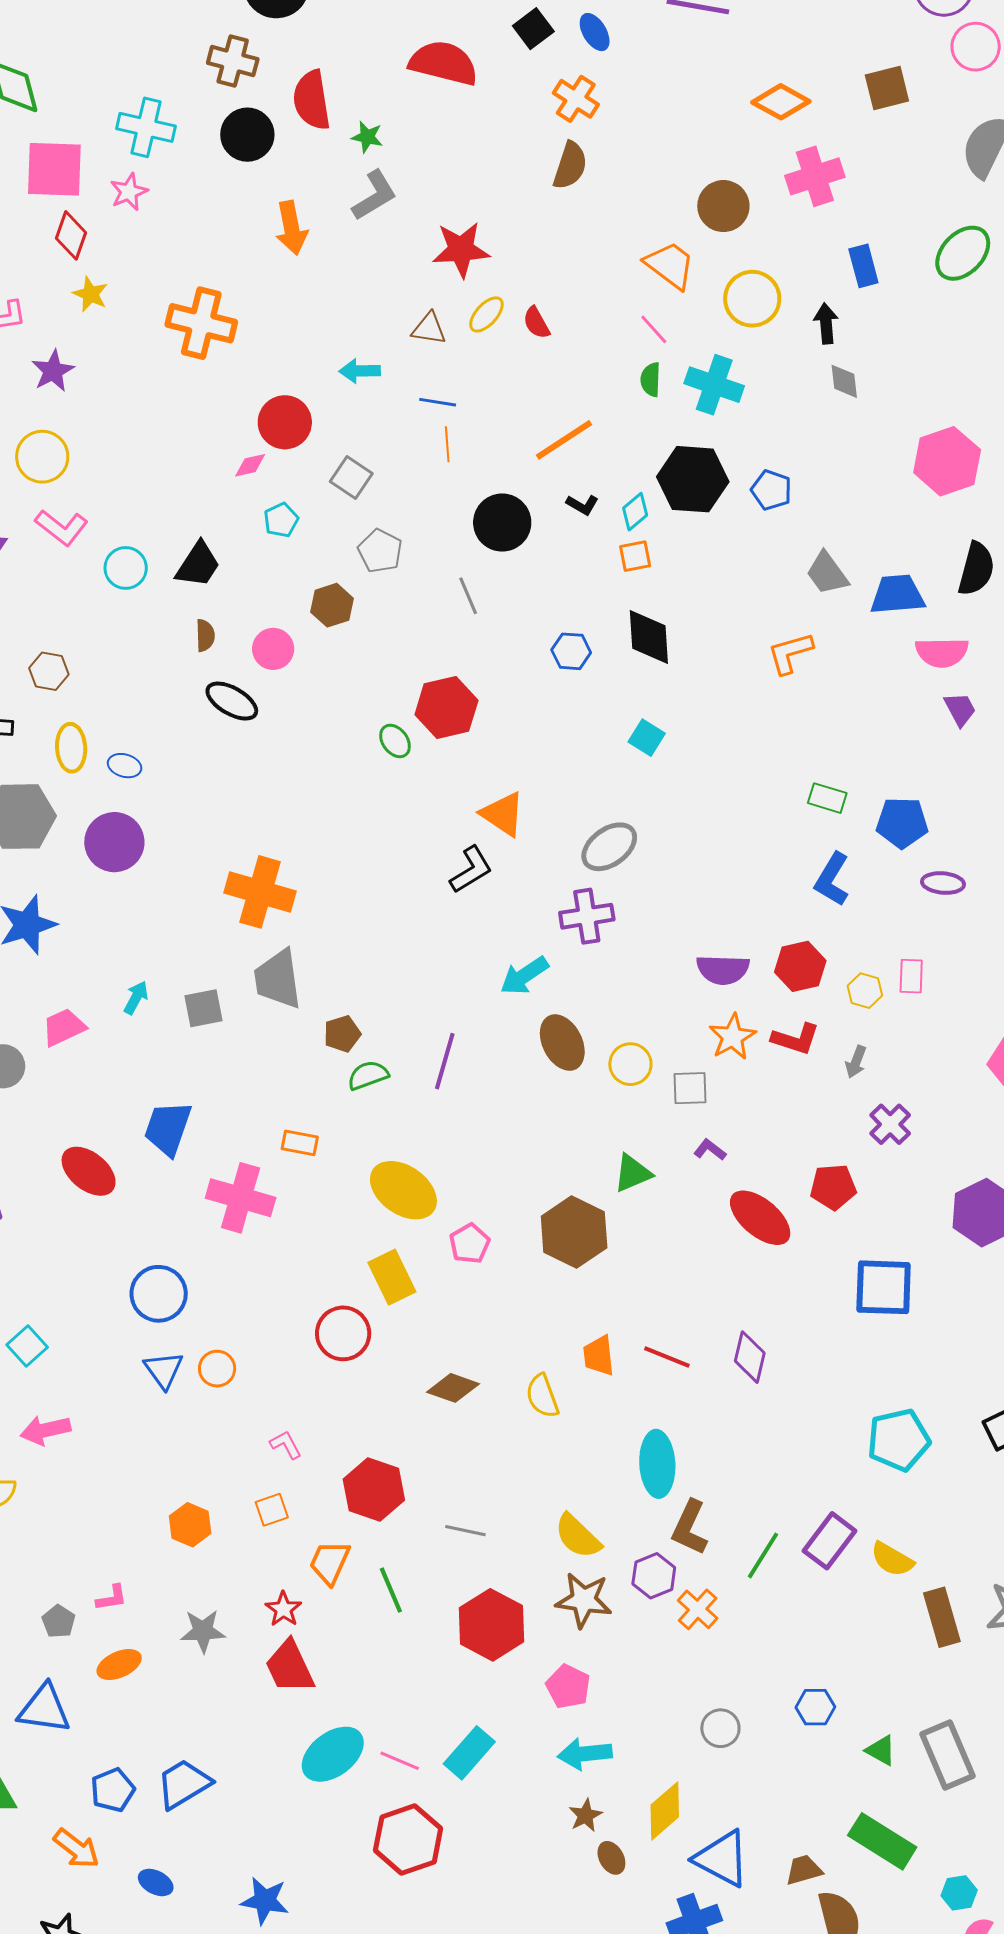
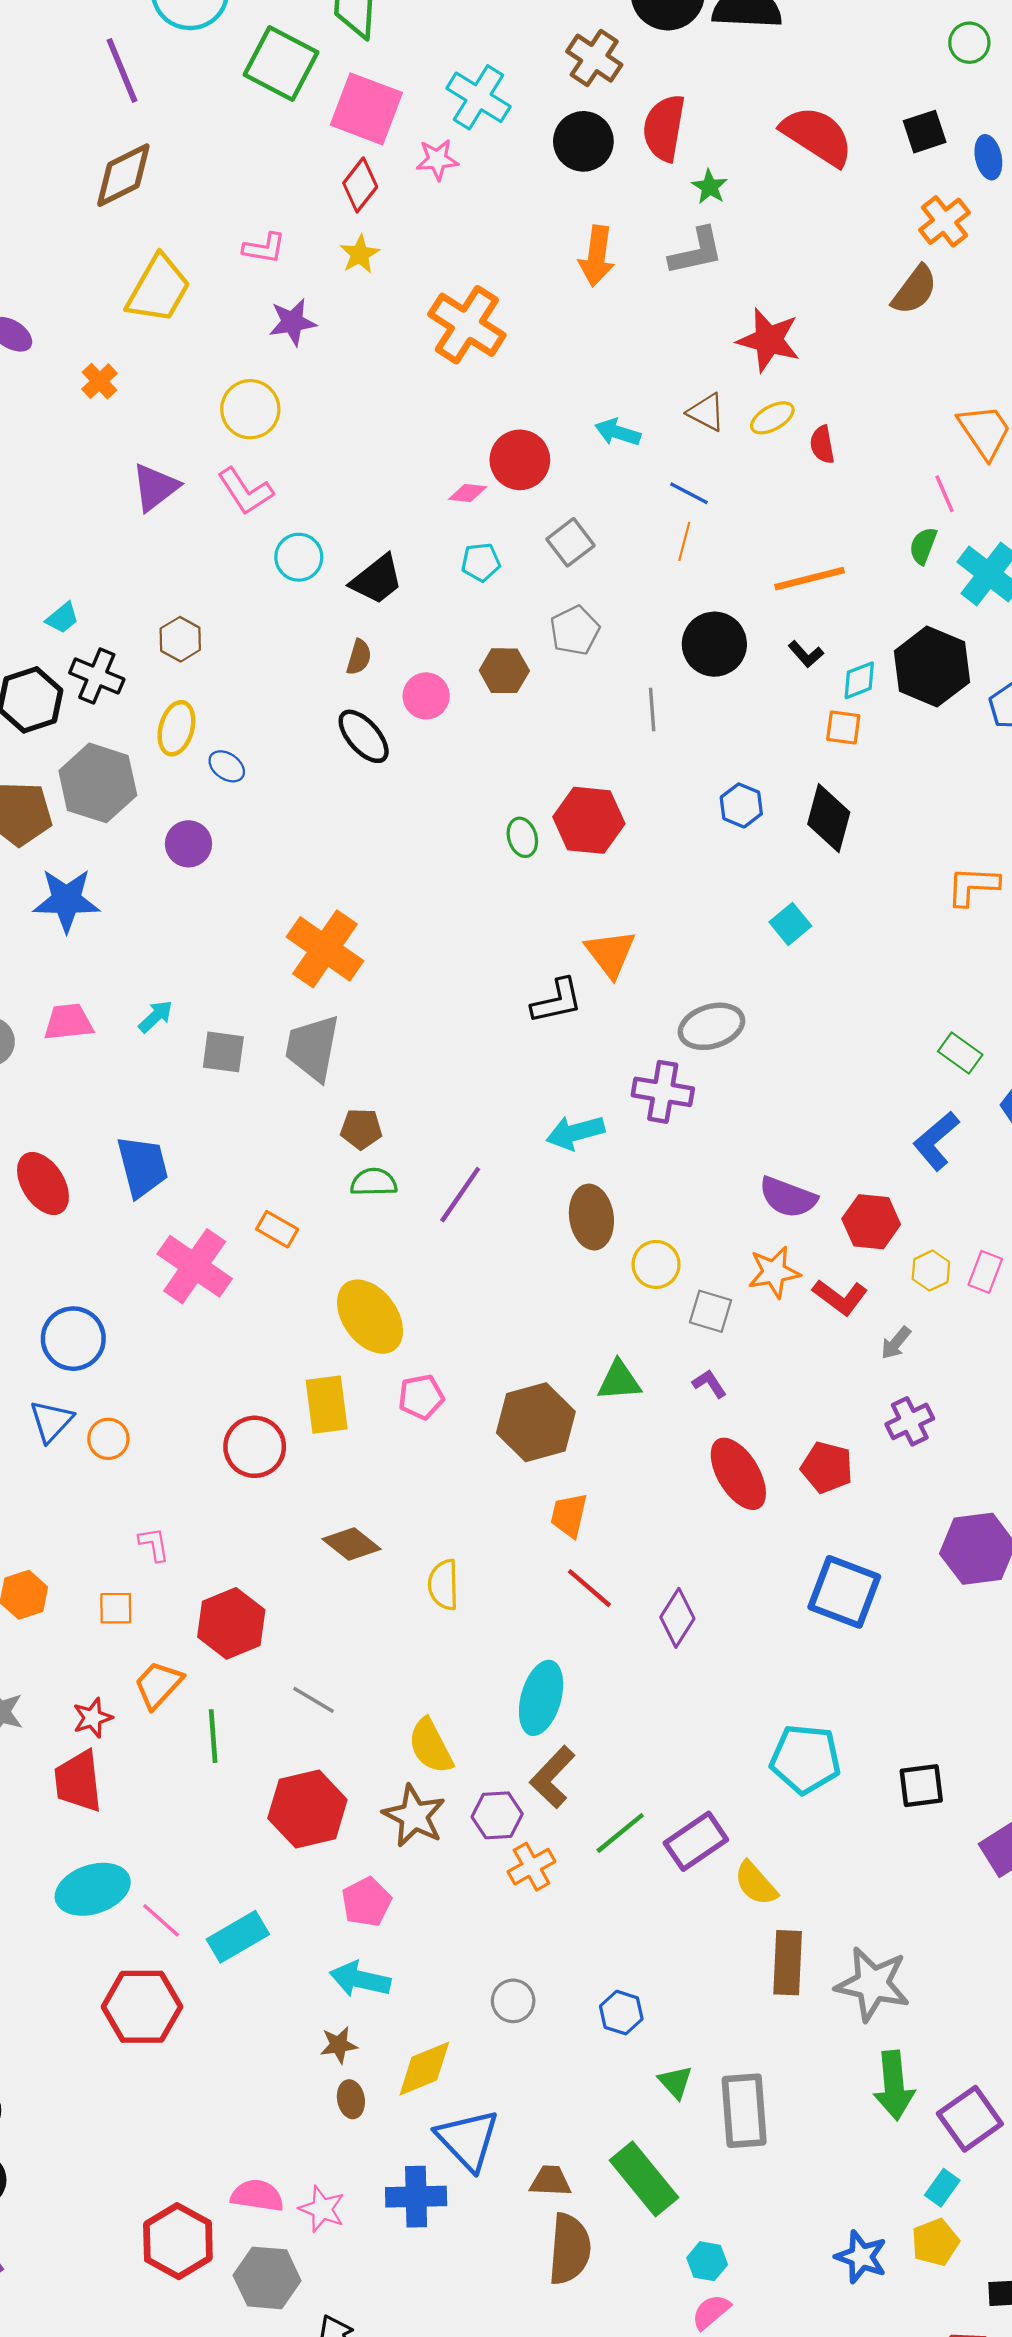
purple circle: (114, 842) -> (188, 844), size x0.7
blue trapezoid: (168, 1128) -> (142, 1166), turned 128
orange trapezoid: (599, 1356) -> (569, 1515), moved

